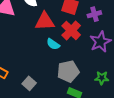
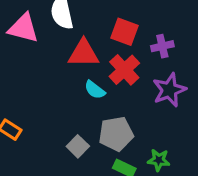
green star: (102, 78) -> (159, 160), moved
gray square: (29, 83) -> (78, 146), moved

